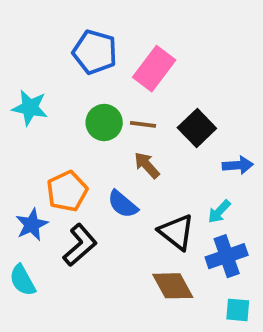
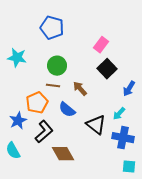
pink rectangle: (154, 69) -> (101, 45), moved, size x0.7
brown line: (143, 124) -> (53, 86), moved
blue arrow: (238, 165) -> (129, 89), turned 126
blue cross: (227, 256) -> (123, 138), turned 30
brown diamond: (173, 286) -> (63, 154), moved

